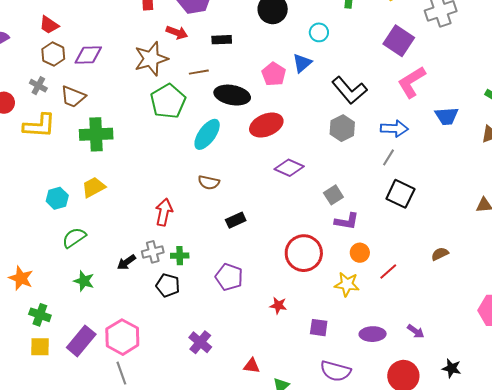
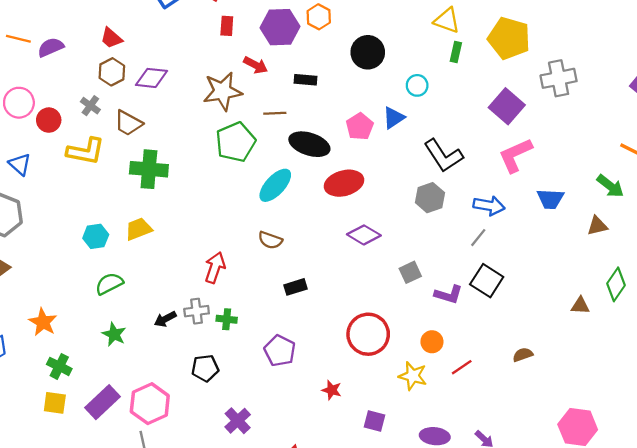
purple L-shape: (347, 221) -> (449, 294), moved
black pentagon: (168, 285) -> (205, 368), moved, turned -30

